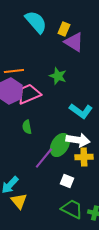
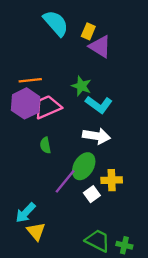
cyan L-shape: (81, 111) -> (99, 105), moved
white arrow: (78, 140) -> (96, 136), moved
white square: (67, 181) -> (92, 194), moved, turned 32

